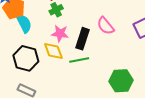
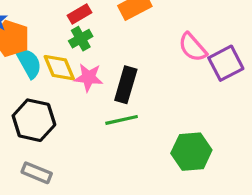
pink semicircle: (106, 26) -> (193, 47), moved
yellow diamond: (53, 51) -> (59, 68), moved

